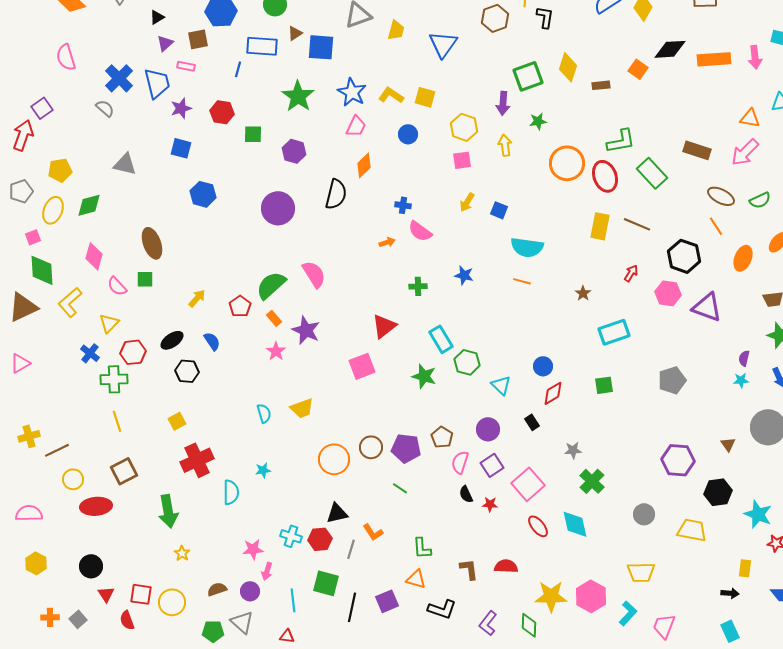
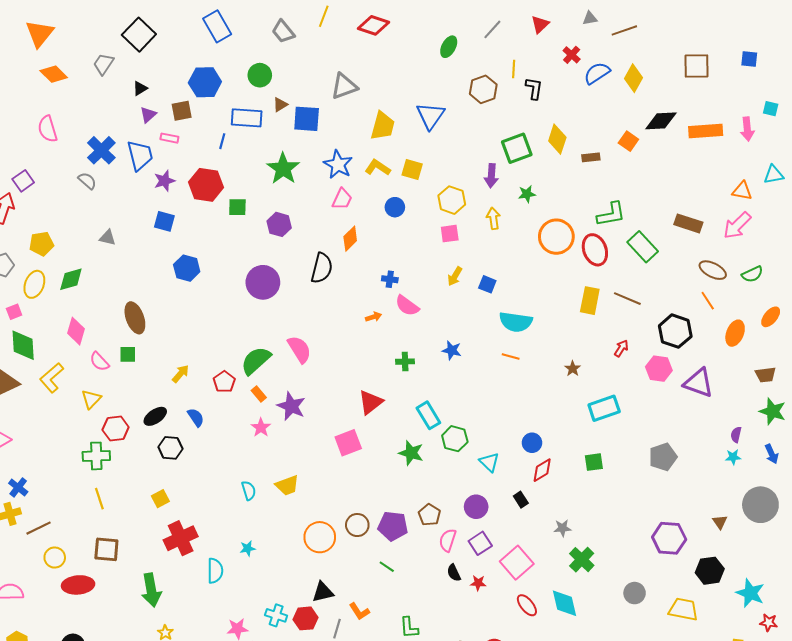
yellow trapezoid: (396, 30) -> (383, 126), moved, size x1.4
red hexagon: (222, 112) -> (206, 185), size x1.4
gray triangle: (125, 164) -> (107, 238), size x0.7
blue cross: (90, 353) -> (18, 487), moved
brown square: (124, 471) -> (106, 549), turned 32

